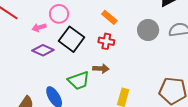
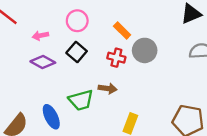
pink circle: (59, 14) -> (77, 21), moved
gray circle: (148, 30) -> (145, 50), moved
black square: (72, 39) -> (77, 52), size x0.7

